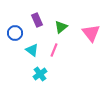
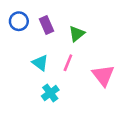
blue circle: (15, 33) -> (19, 21), moved
pink triangle: (91, 33) -> (103, 75), moved

